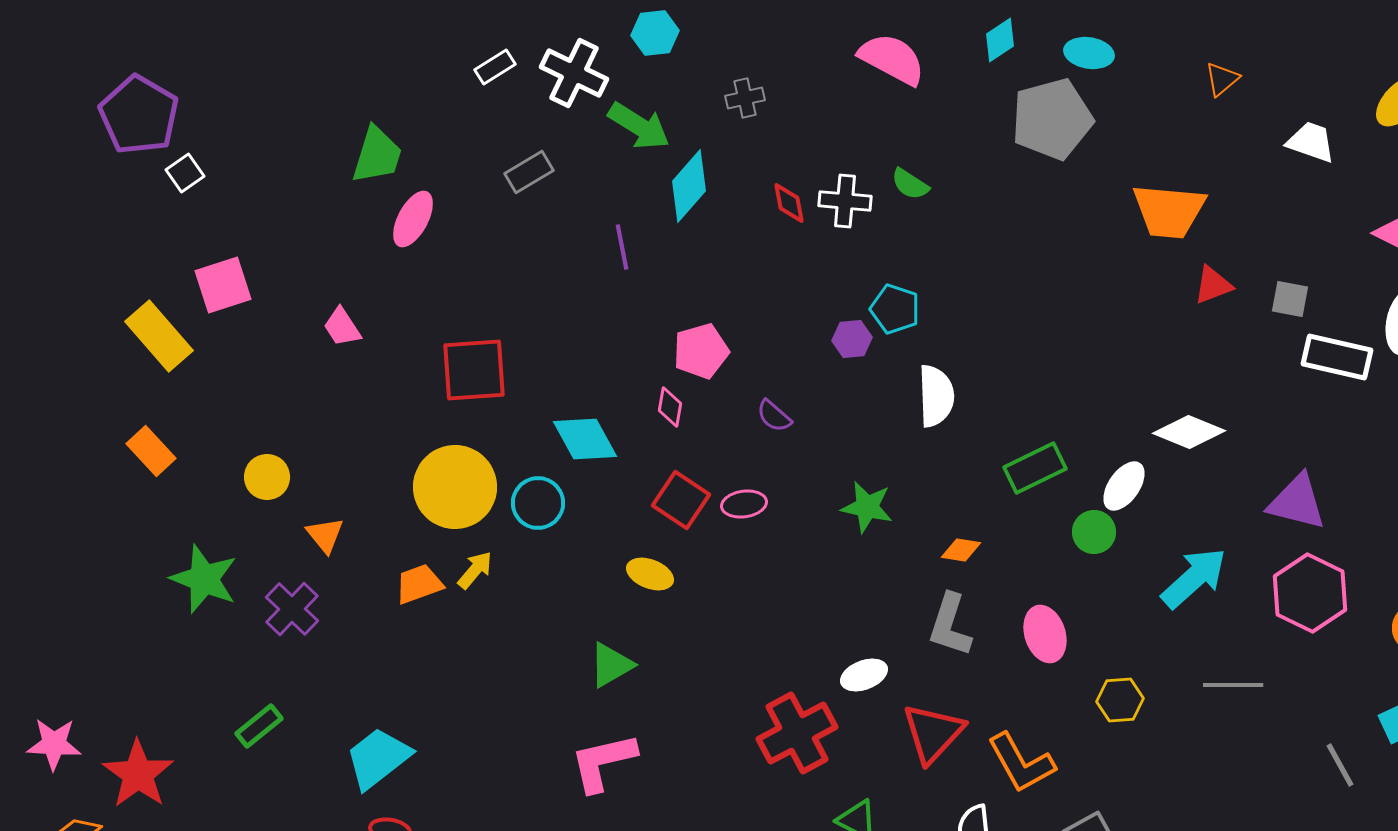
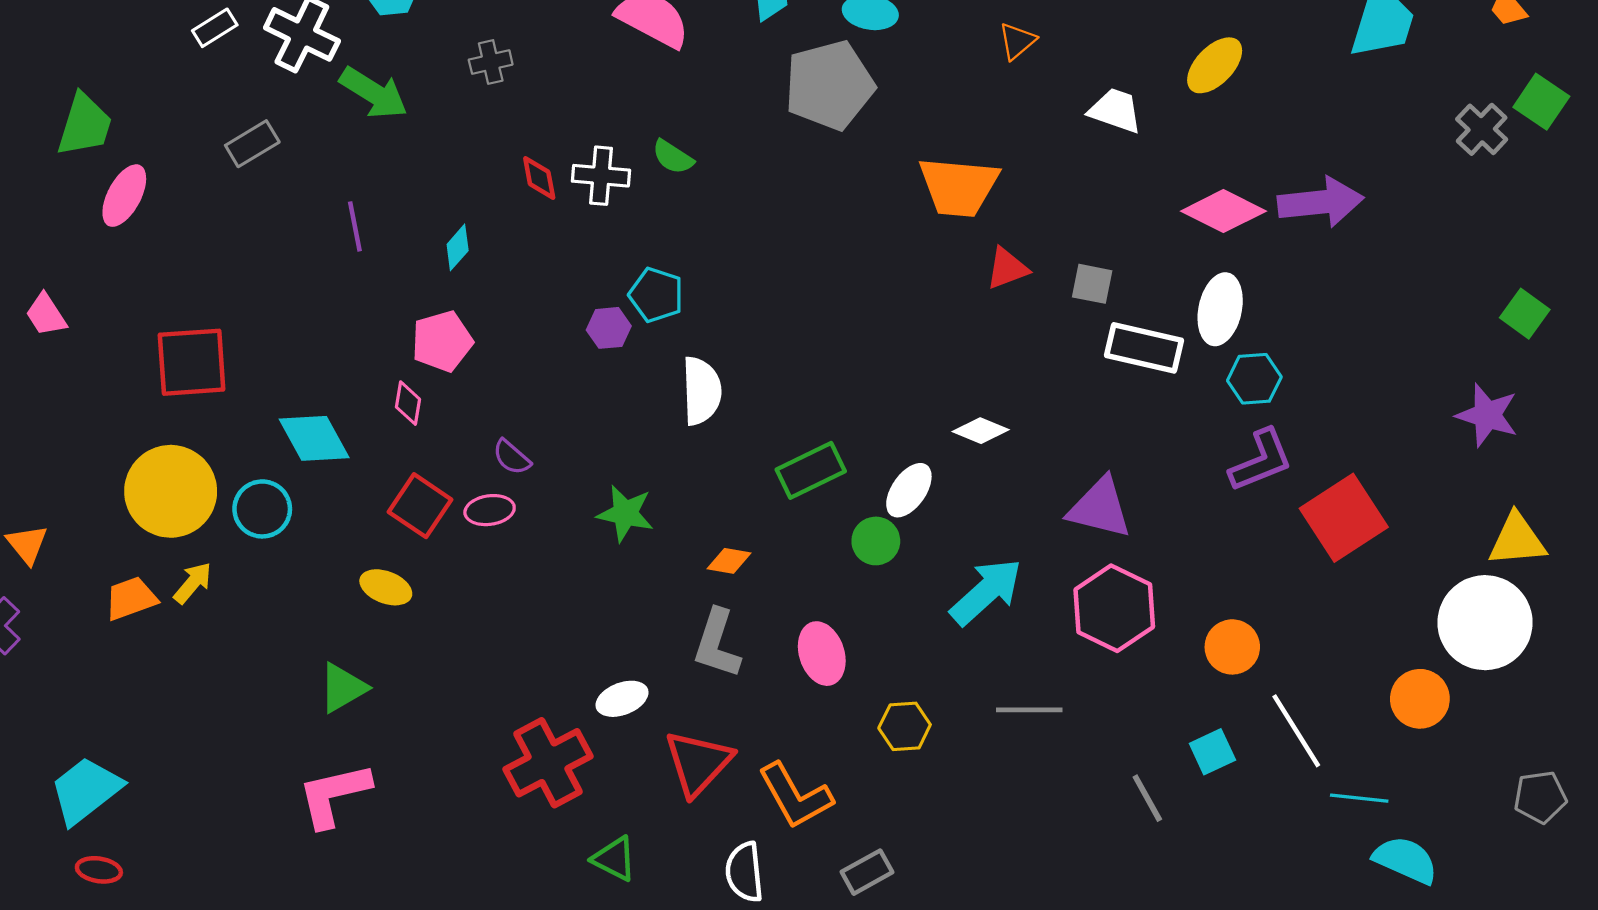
cyan diamond: (689, 186) -> (458, 247), moved, size x0.6
purple semicircle: (774, 416) -> (512, 457), moved
white diamond: (1189, 432) -> (981, 431), size x0.7

